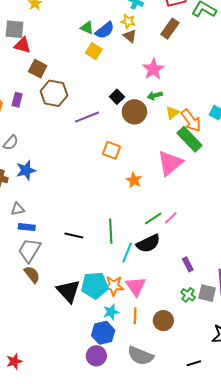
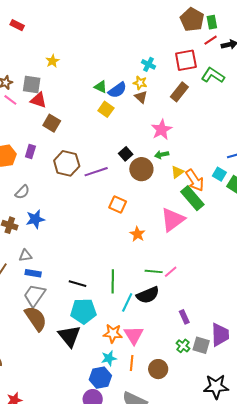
brown hexagon: (54, 93) -> (67, 163), moved
green line: (153, 218) -> (154, 271), turned 36
brown semicircle: (32, 274) -> (36, 318), size x1.5
cyan pentagon: (95, 285) -> (83, 311), moved

